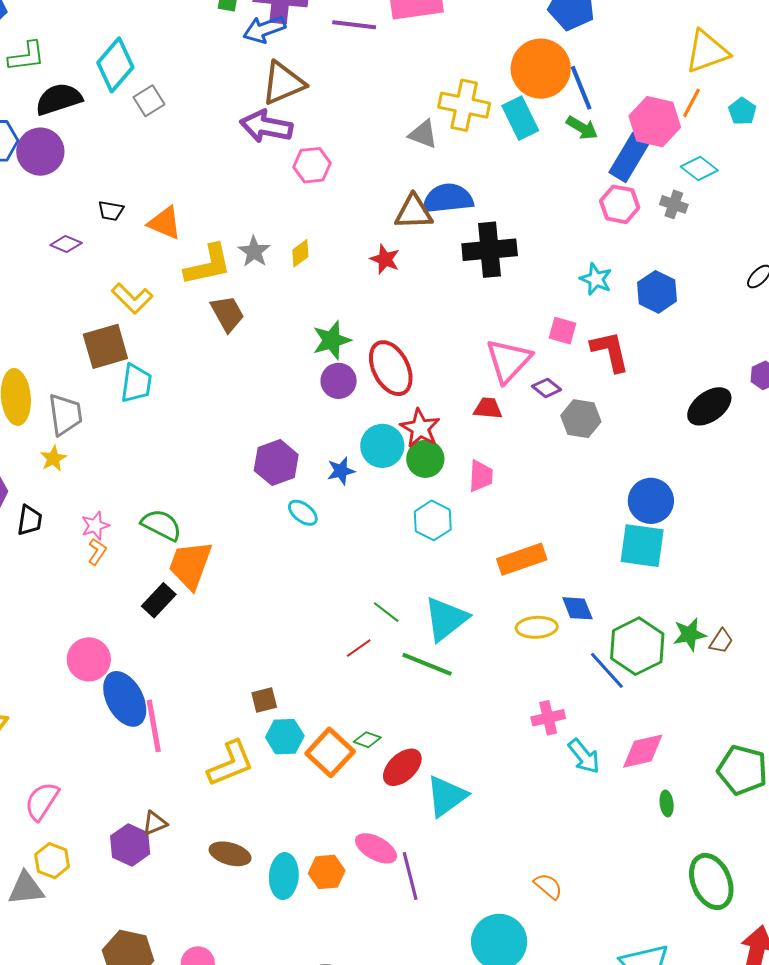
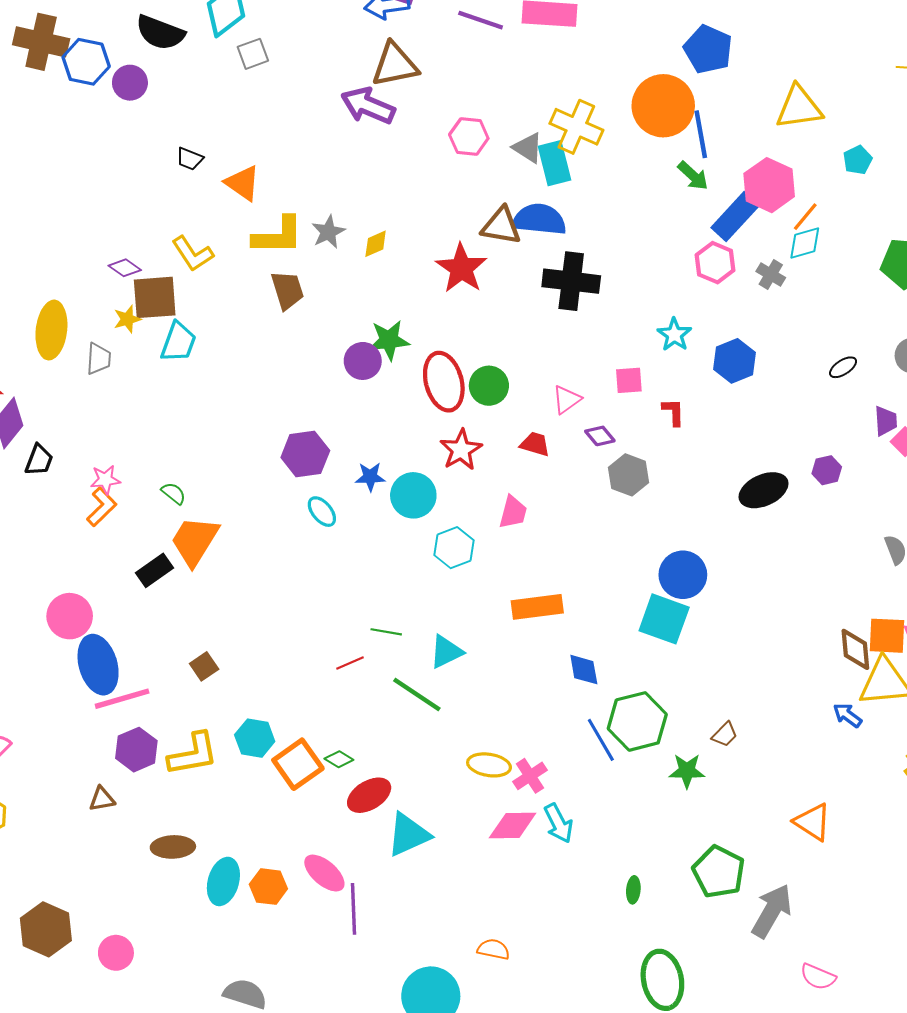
yellow triangle: (707, 52) -> (799, 107), moved
black semicircle: (59, 99) -> (160, 33), turned -153
orange line: (692, 103) -> (805, 217), moved
cyan pentagon: (742, 111) -> (858, 160), moved
cyan rectangle: (520, 118) -> (554, 163), moved
purple circle: (40, 152) -> (130, 83), size x0.7
pink hexagon: (312, 165) -> (469, 136), moved
cyan diamond: (699, 169) -> (805, 243), turned -66
purple diamond: (66, 244) -> (125, 268), moved
red star: (385, 259) -> (461, 268), size x1.6
pink square: (563, 331) -> (629, 380), turned -32
red L-shape: (610, 351) -> (673, 412), size x0.6
pink triangle: (509, 361) -> (567, 400), size x0.6
purple circle: (339, 381) -> (363, 361), moved
gray trapezoid: (65, 414) -> (99, 359), size x0.7
cyan circle: (382, 446) -> (413, 495), moved
yellow star: (53, 458) -> (127, 319), moved
green circle: (425, 459) -> (489, 386), moved
green semicircle: (161, 525) -> (174, 493), size x0.6
orange L-shape: (97, 552) -> (102, 507), size x1.4
green line: (386, 612) -> (386, 632), turned -40
cyan triangle: (446, 619) -> (446, 652), size x0.7
yellow ellipse: (537, 627) -> (489, 765), moved
green star: (690, 634) -> (687, 771), moved
brown square: (264, 700) -> (204, 666), moved, turned -32
pink cross: (548, 718) -> (530, 776), turned -32
pink line: (154, 726) -> (122, 699), turned 72
pink diamond: (643, 751) -> (513, 825), moved
purple hexagon: (130, 845) -> (136, 750), moved
brown ellipse: (230, 854) -> (173, 847), turned -30
orange semicircle: (548, 886) -> (493, 949), turned -40

